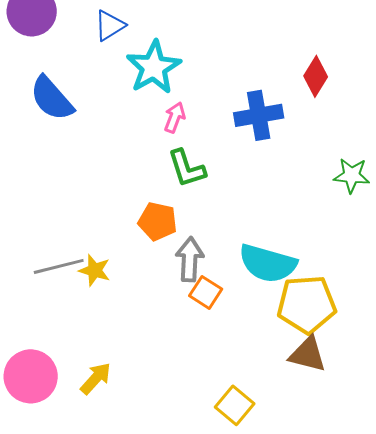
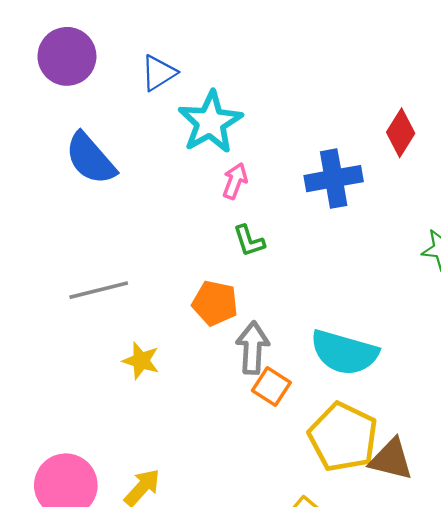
green L-shape: (187, 168) -> (249, 241), size x0.7
gray line: (59, 266) -> (99, 290), moved
yellow pentagon: (307, 304) -> (343, 437), moved, turned 30

